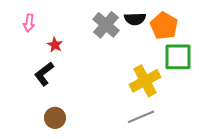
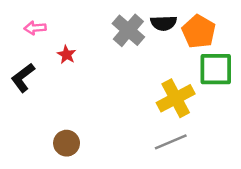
pink arrow: (29, 23) -> (35, 28), turned 78
black L-shape: (44, 74) -> (23, 78), moved

